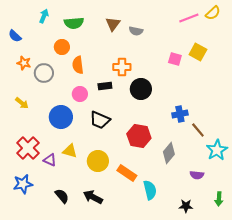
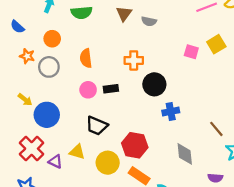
orange circle: (62, 47) -> (52, 39), moved
yellow square: (198, 52) -> (216, 44), turned 30
black rectangle: (105, 86) -> (111, 89), moved
blue cross: (180, 114) -> (171, 112), moved
blue circle: (61, 117) -> (47, 115), moved
black trapezoid: (100, 120) -> (97, 126), moved
red hexagon: (139, 136) -> (135, 145), moved
gray diamond: (169, 153) -> (185, 154), turned -45

